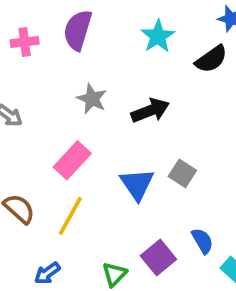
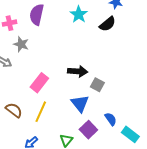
gray star: (92, 99) -> (21, 44), moved
black arrow: (150, 111) -> (78, 71), moved, turned 30
blue triangle: (137, 184) -> (80, 103), moved

